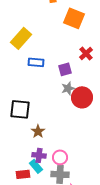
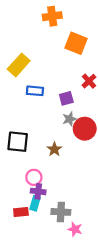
brown star: (38, 131) -> (54, 149), moved
pink circle: (60, 157) -> (34, 177), moved
cyan rectangle: (36, 166) -> (35, 203), turned 56

